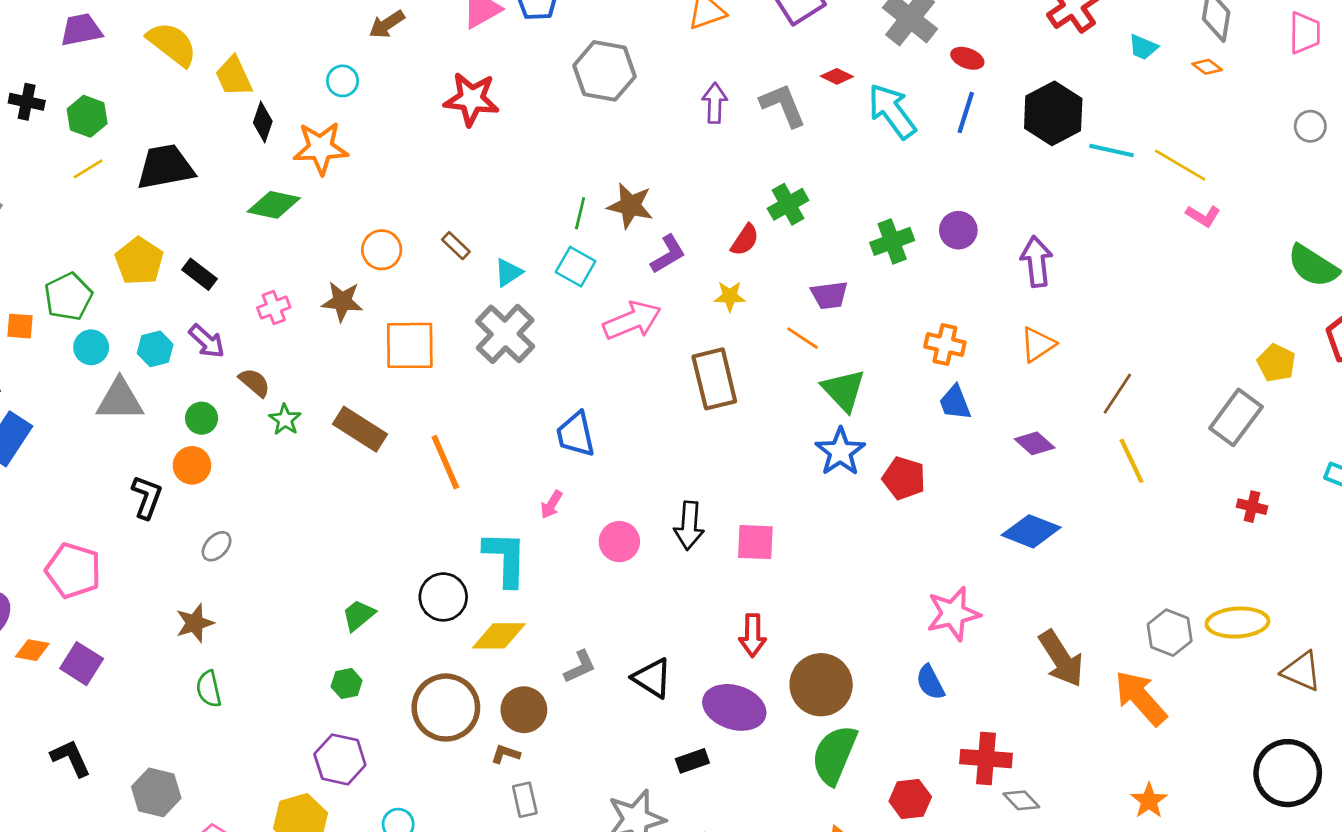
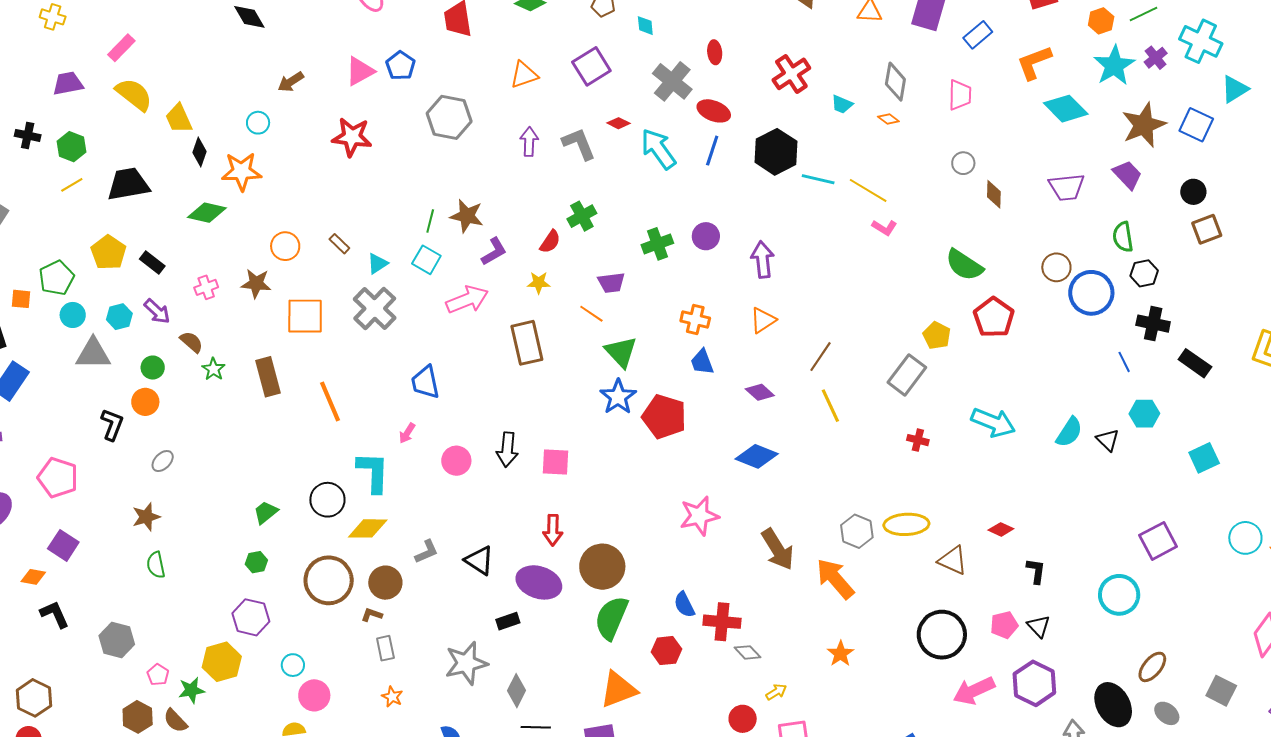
red ellipse: (967, 58) -> (714, 111), size x1.4
brown rectangle: (360, 429) -> (268, 377), turned 42
red pentagon: (904, 478) -> (664, 417), size x1.4
orange diamond: (32, 650) -> (33, 577), moved
blue semicircle: (930, 682) -> (684, 605), moved

